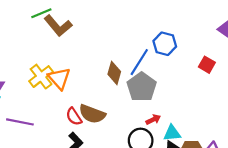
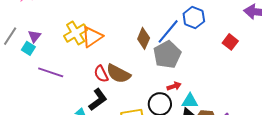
orange triangle: (59, 78) -> (92, 37), turned 30

